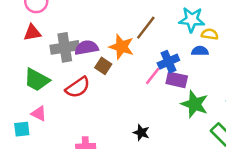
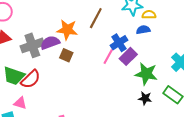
orange star: (121, 47) -> (67, 30), moved
purple rectangle: (177, 80) -> (128, 56), turned -48
red semicircle: (78, 87) -> (31, 79), moved
black star: (141, 133) -> (145, 98), moved

